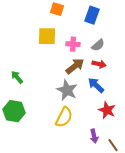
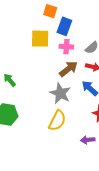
blue rectangle: (92, 15) -> (64, 26), moved
purple arrow: (94, 136) -> (88, 140), turned 96

